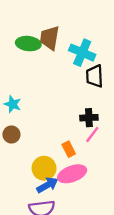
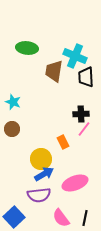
brown trapezoid: (50, 38) -> (54, 71), moved
pink ellipse: (72, 174) -> (75, 183), moved

